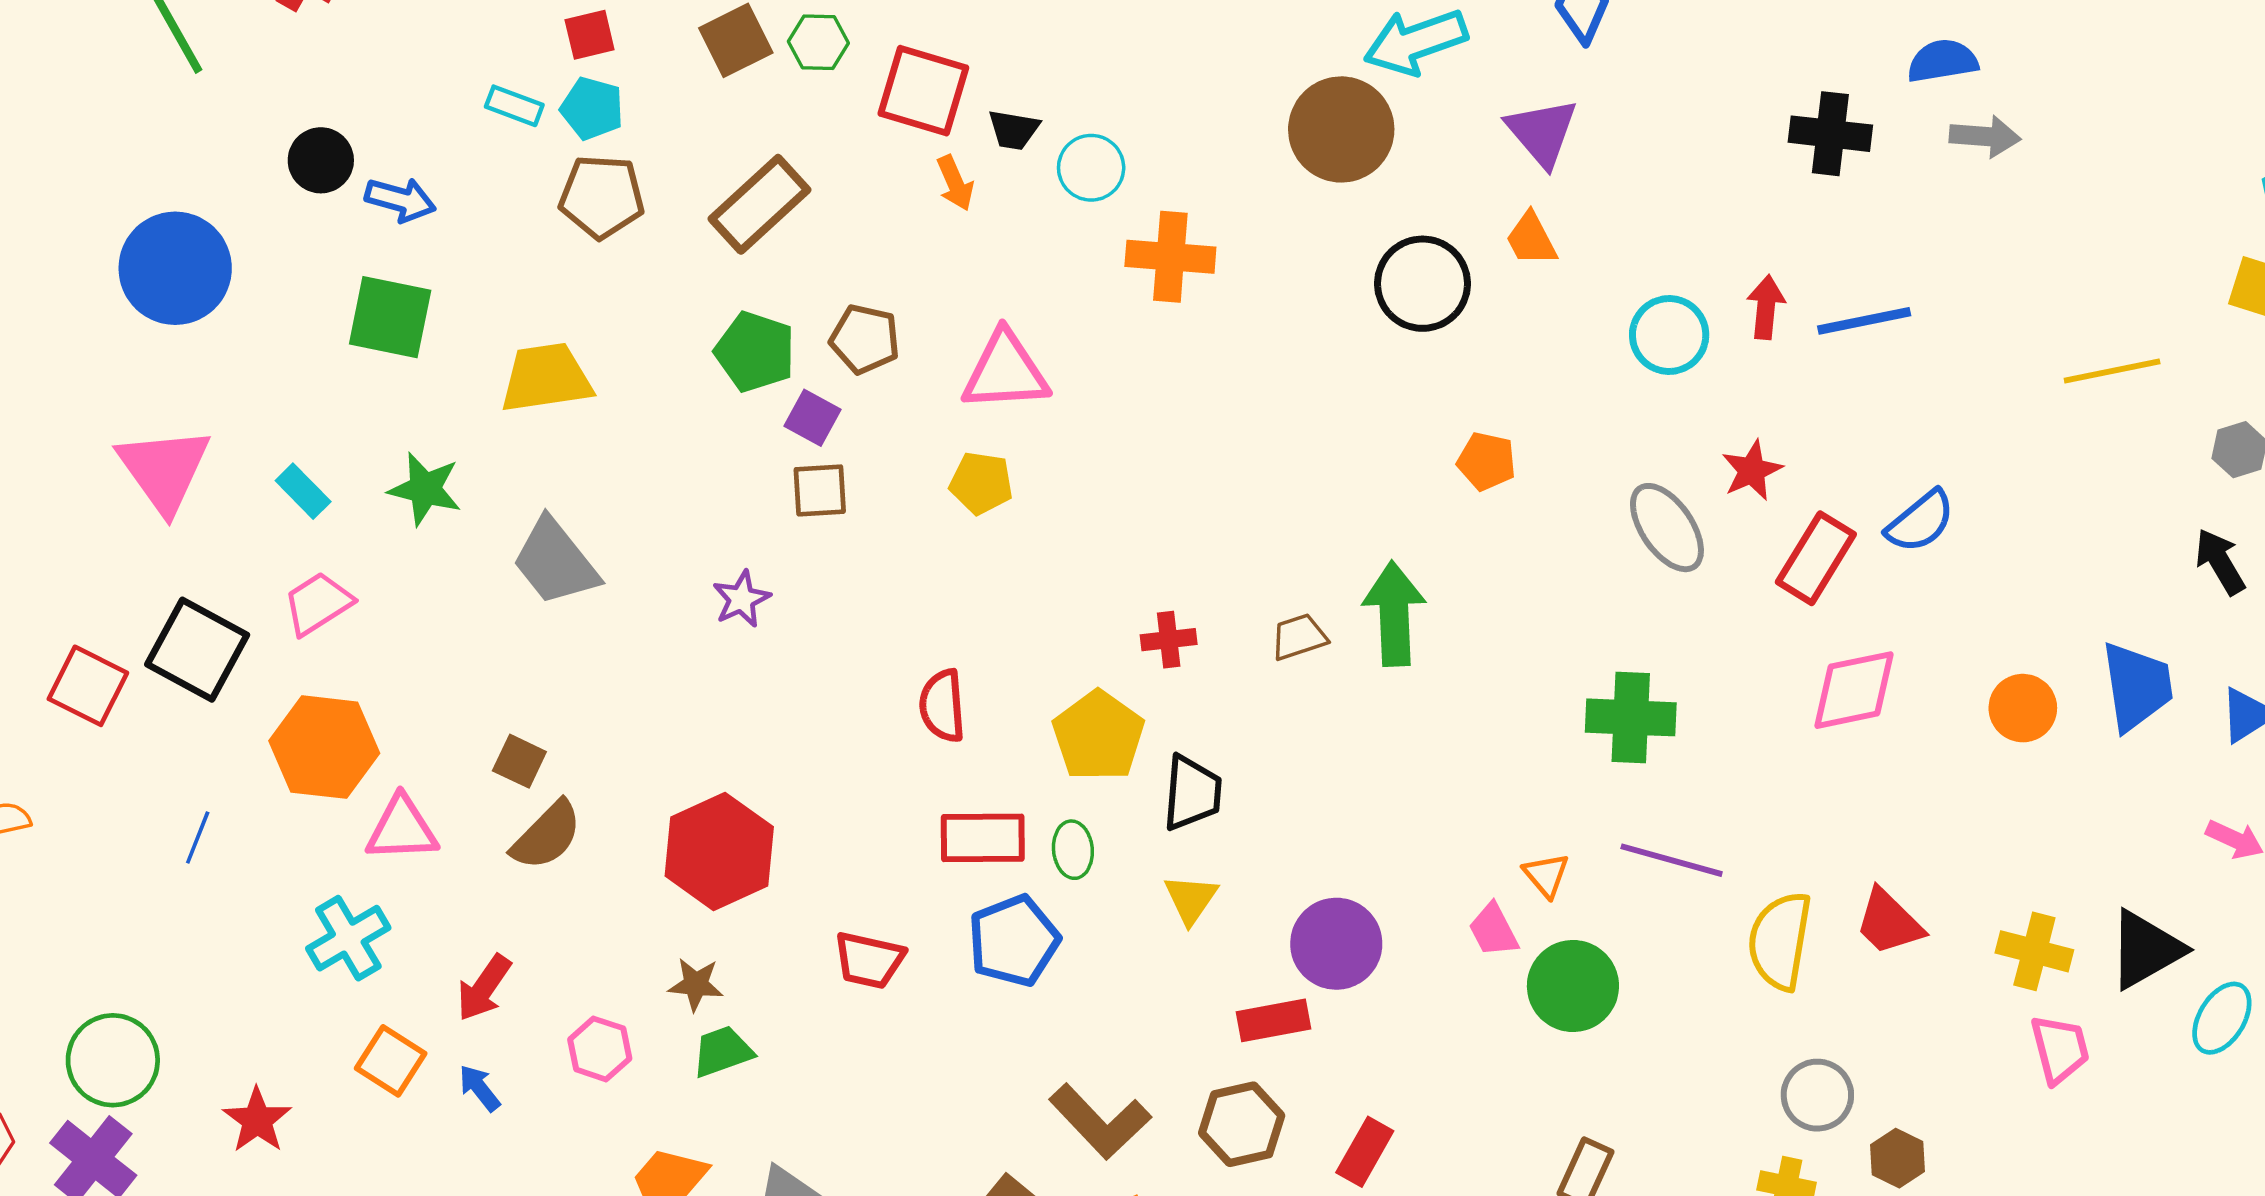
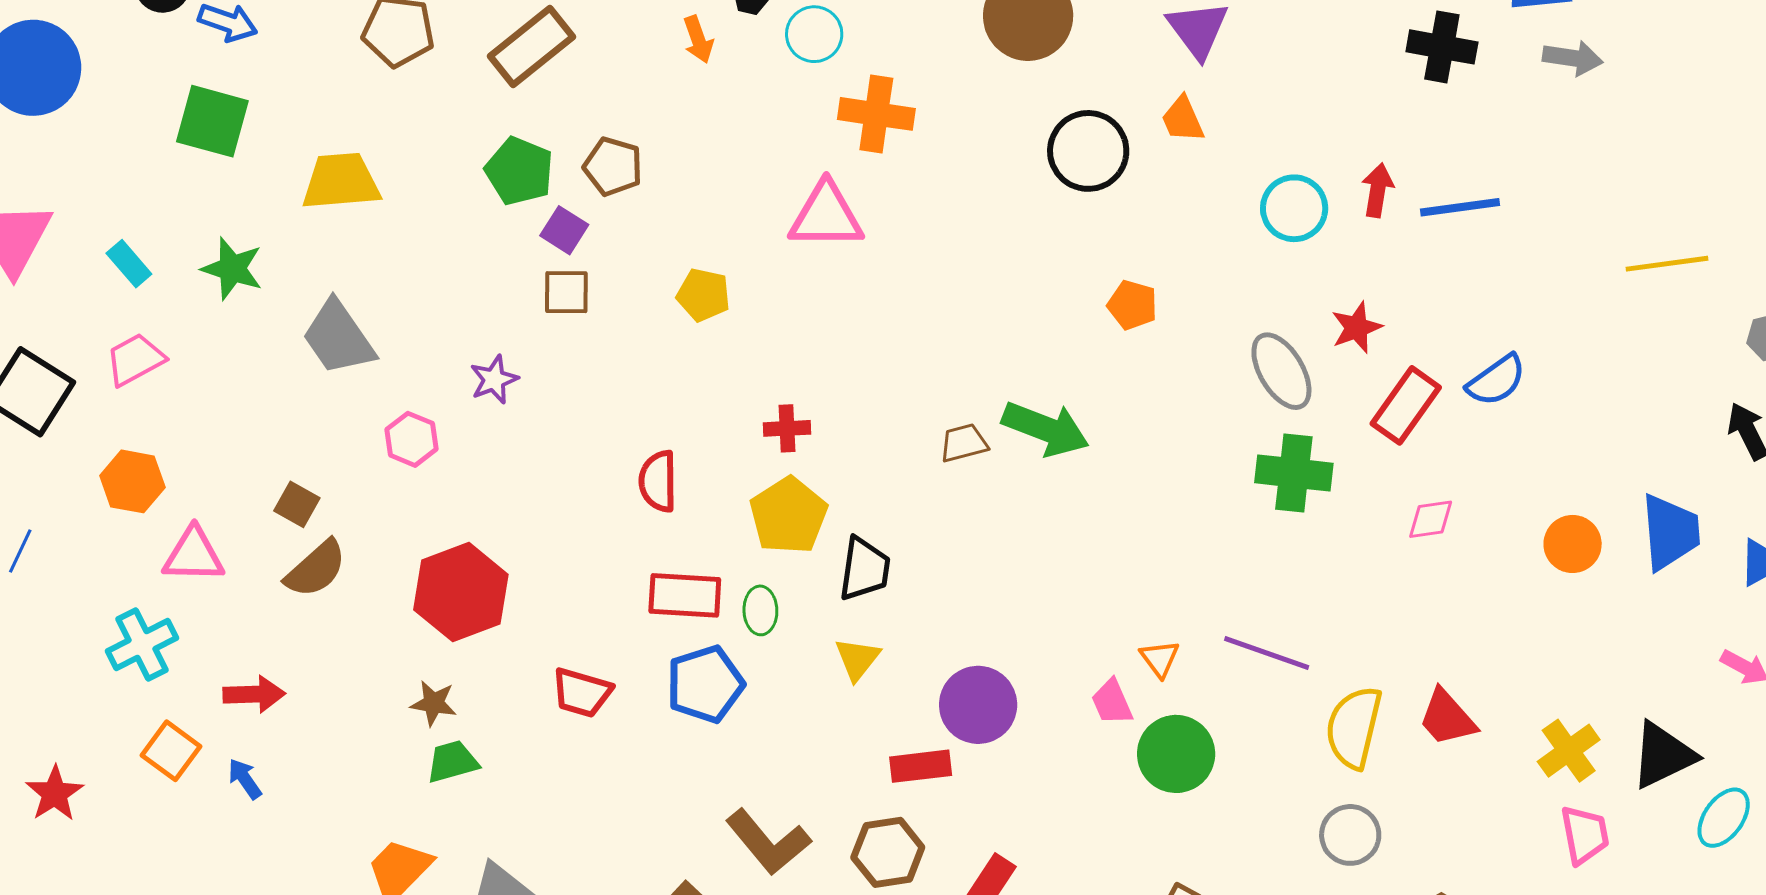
pink triangle: (1005, 371) -> (826, 216), moved
green arrow: (1394, 614) -> (1046, 429), turned 110
red cross: (1169, 640) -> (787, 428), moved
pink diamond: (1854, 690) -> (1431, 519), size x0.6
green cross: (1631, 717) -> (1294, 473), moved
orange hexagon: (324, 747) -> (132, 481), size x0.7
yellow cross: (2034, 951) -> (1569, 751), turned 36
red arrow: (484, 988) -> (254, 694), turned -130
pink hexagon: (600, 1049) -> (411, 439), moved
gray circle: (1817, 1095) -> (1350, 835), moved

